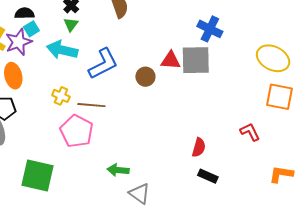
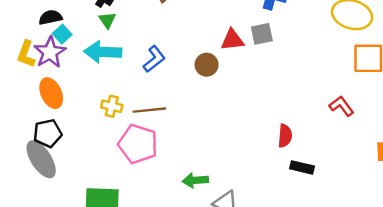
gray square: (196, 60) -> (262, 34), size x0.6
blue L-shape: (103, 64) -> (154, 59), size x0.7

